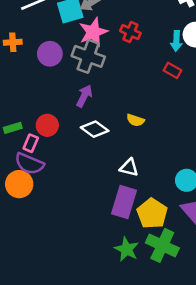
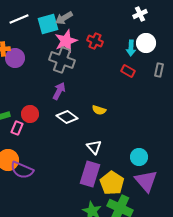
purple circle: (50, 54) -> (15, 58), moved
purple semicircle: (29, 164) -> (22, 170), moved
white triangle: (129, 167) -> (94, 147), turned 35

